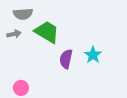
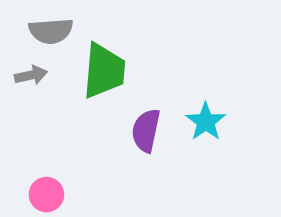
green trapezoid: (47, 32) -> (104, 71), turned 64

